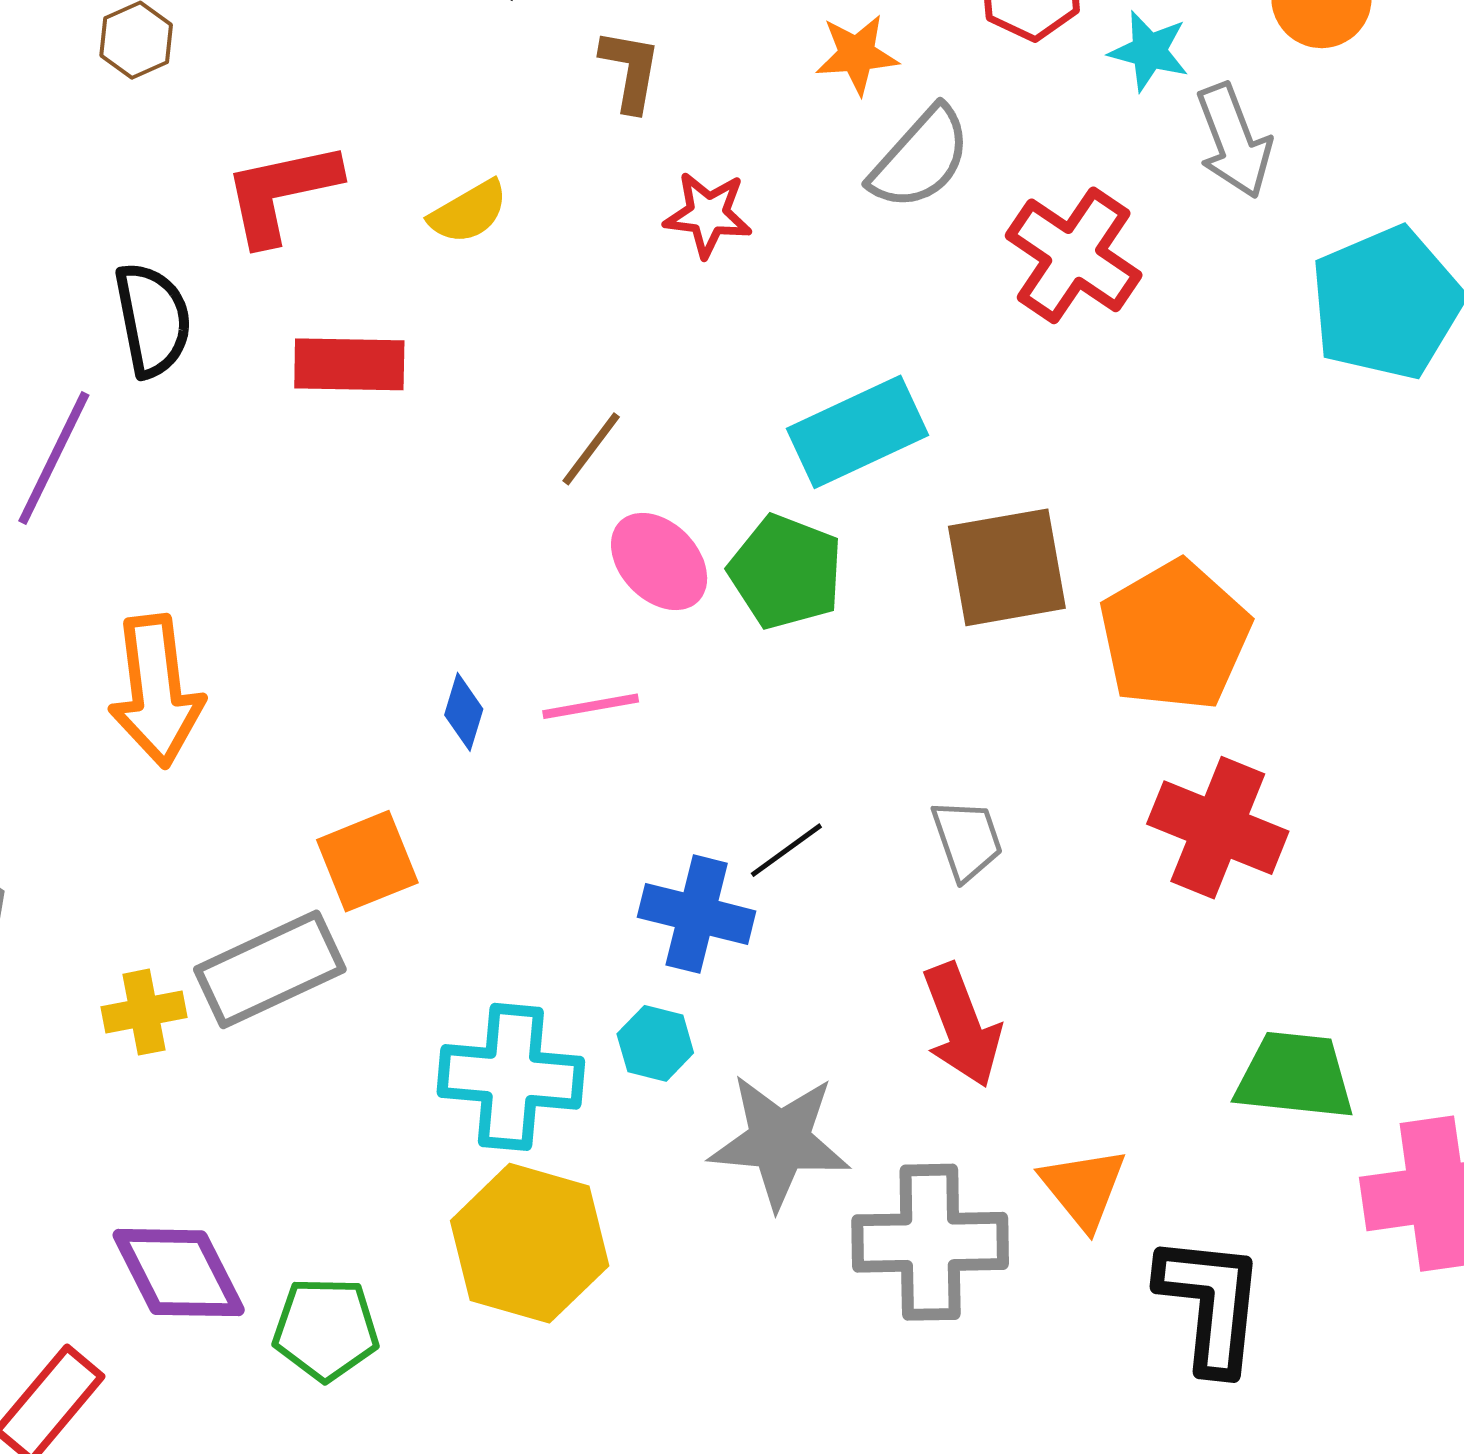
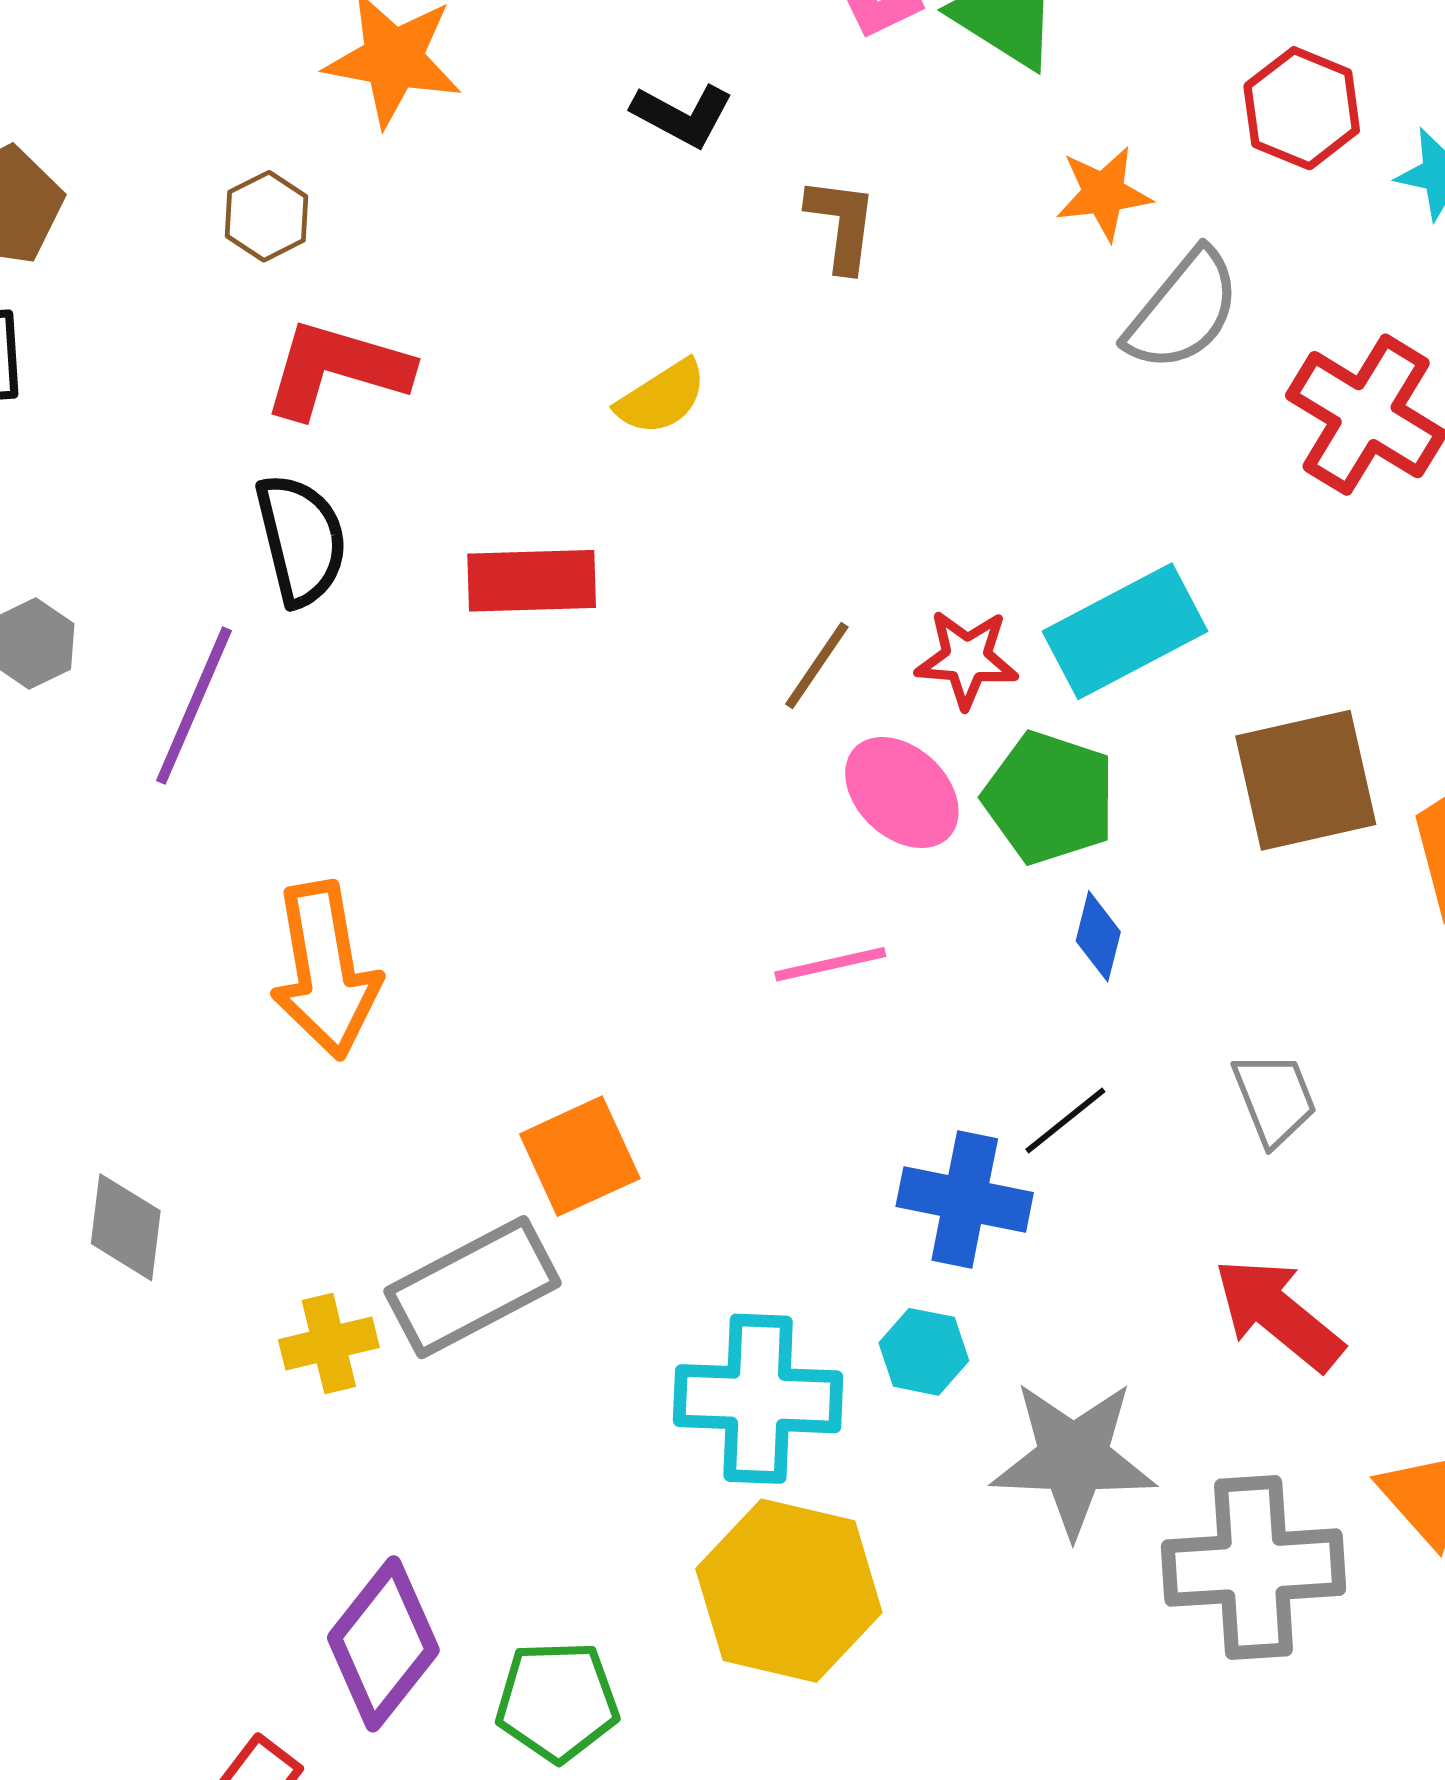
red L-shape: (281, 193) -> (337, 369), moved, turned 31
red star: (708, 214) -> (967, 659), moved
blue diamond: (464, 712) -> (1098, 936), moved
red arrow: (962, 1025) -> (1278, 1314), turned 153
purple diamond: (179, 1273) -> (383, 1644), turned 68

